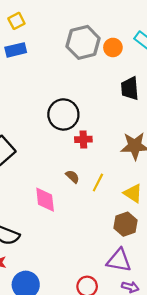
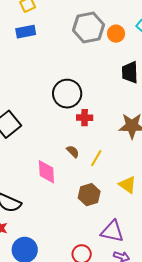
yellow triangle: (133, 193) -> (127, 185), moved
brown hexagon: (126, 224) -> (89, 195), moved

